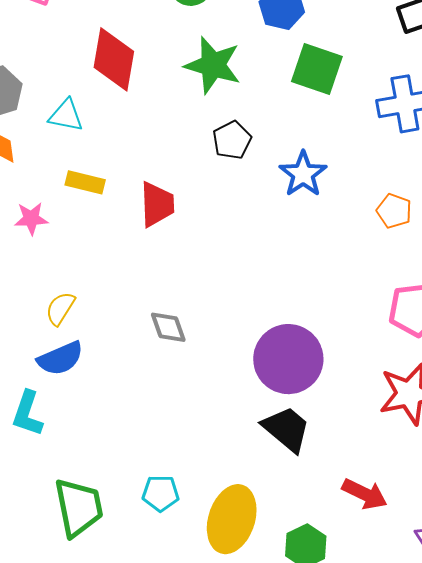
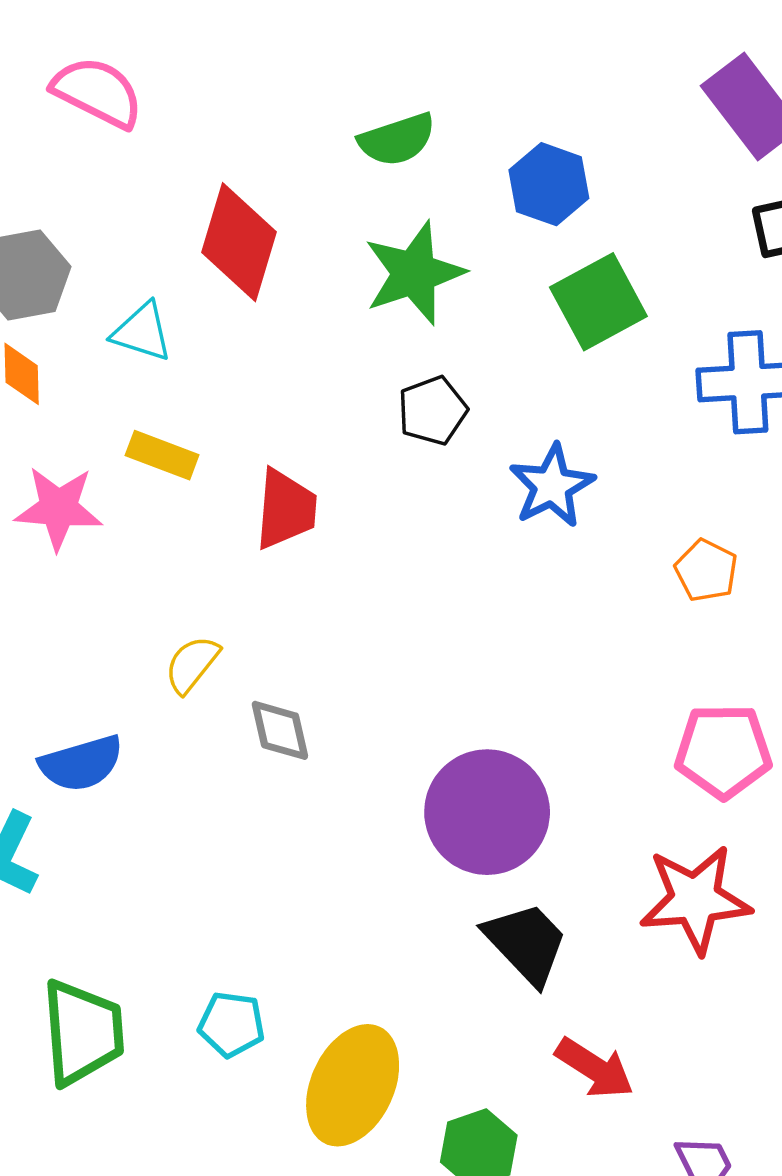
green star: (213, 65) -> (414, 273), turned 30
green square: (317, 69) -> (598, 302), turned 36
pink star: (31, 219) -> (58, 508), size x1.4
yellow semicircle: (60, 308) -> (192, 664), moved
black trapezoid: (286, 429) -> (526, 943), moved

